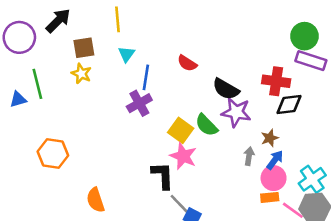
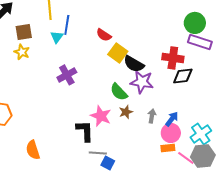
red semicircle: (187, 63) -> (104, 35), moved
blue line: (146, 77) -> (67, 25), moved
yellow square: (181, 130) -> (118, 53), moved
brown star: (270, 138) -> (126, 112), moved
gray line: (179, 204) -> (98, 153), turned -42

